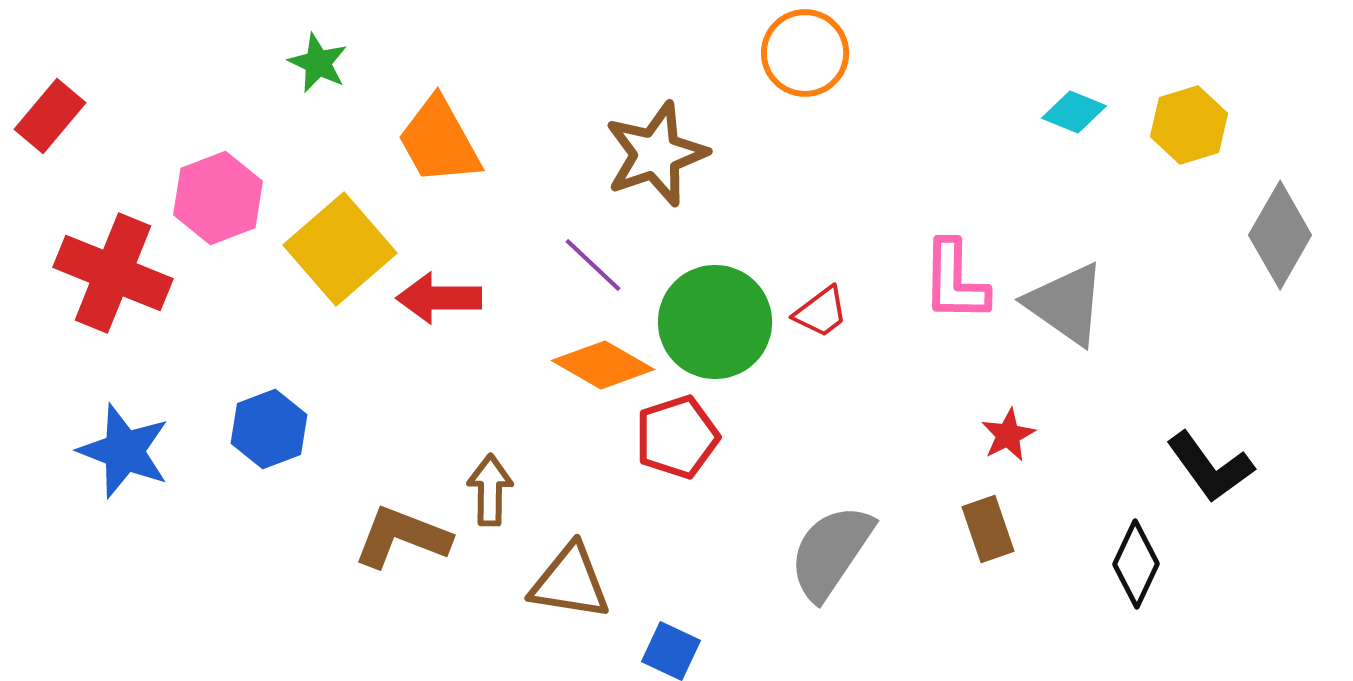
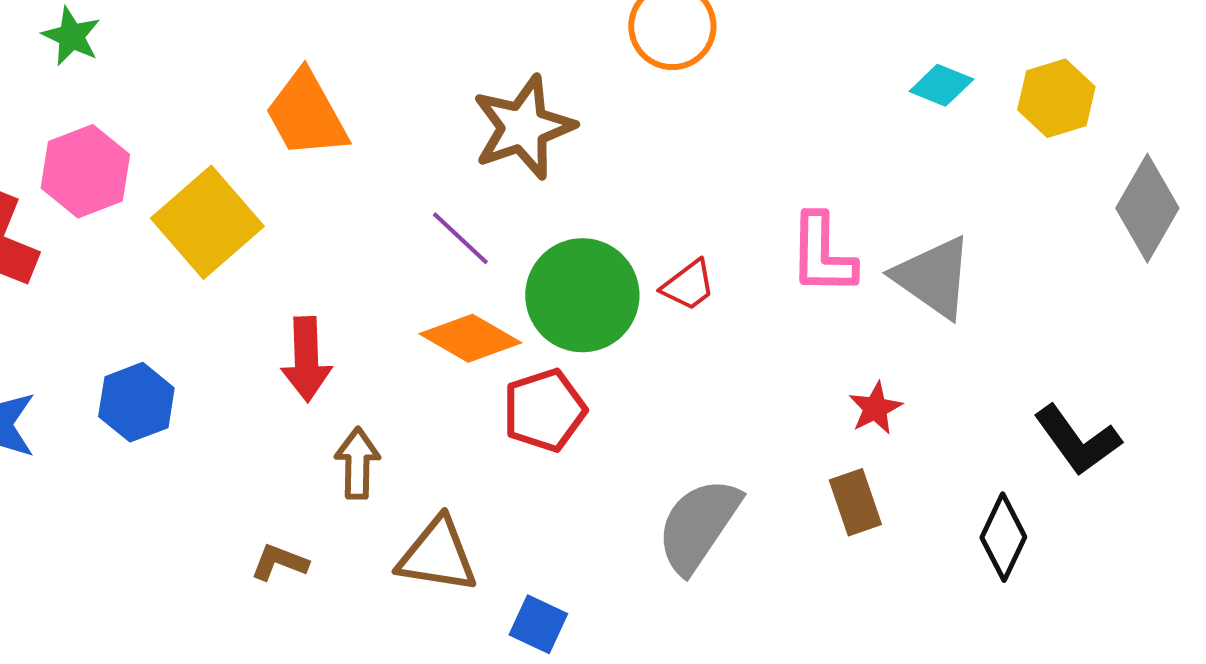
green star: (318, 63) -> (71, 36), moved
red arrow: (439, 298) -> (306, 359), moved, turned -92
brown L-shape: (402, 537) -> (279, 562), moved, size x0.6

